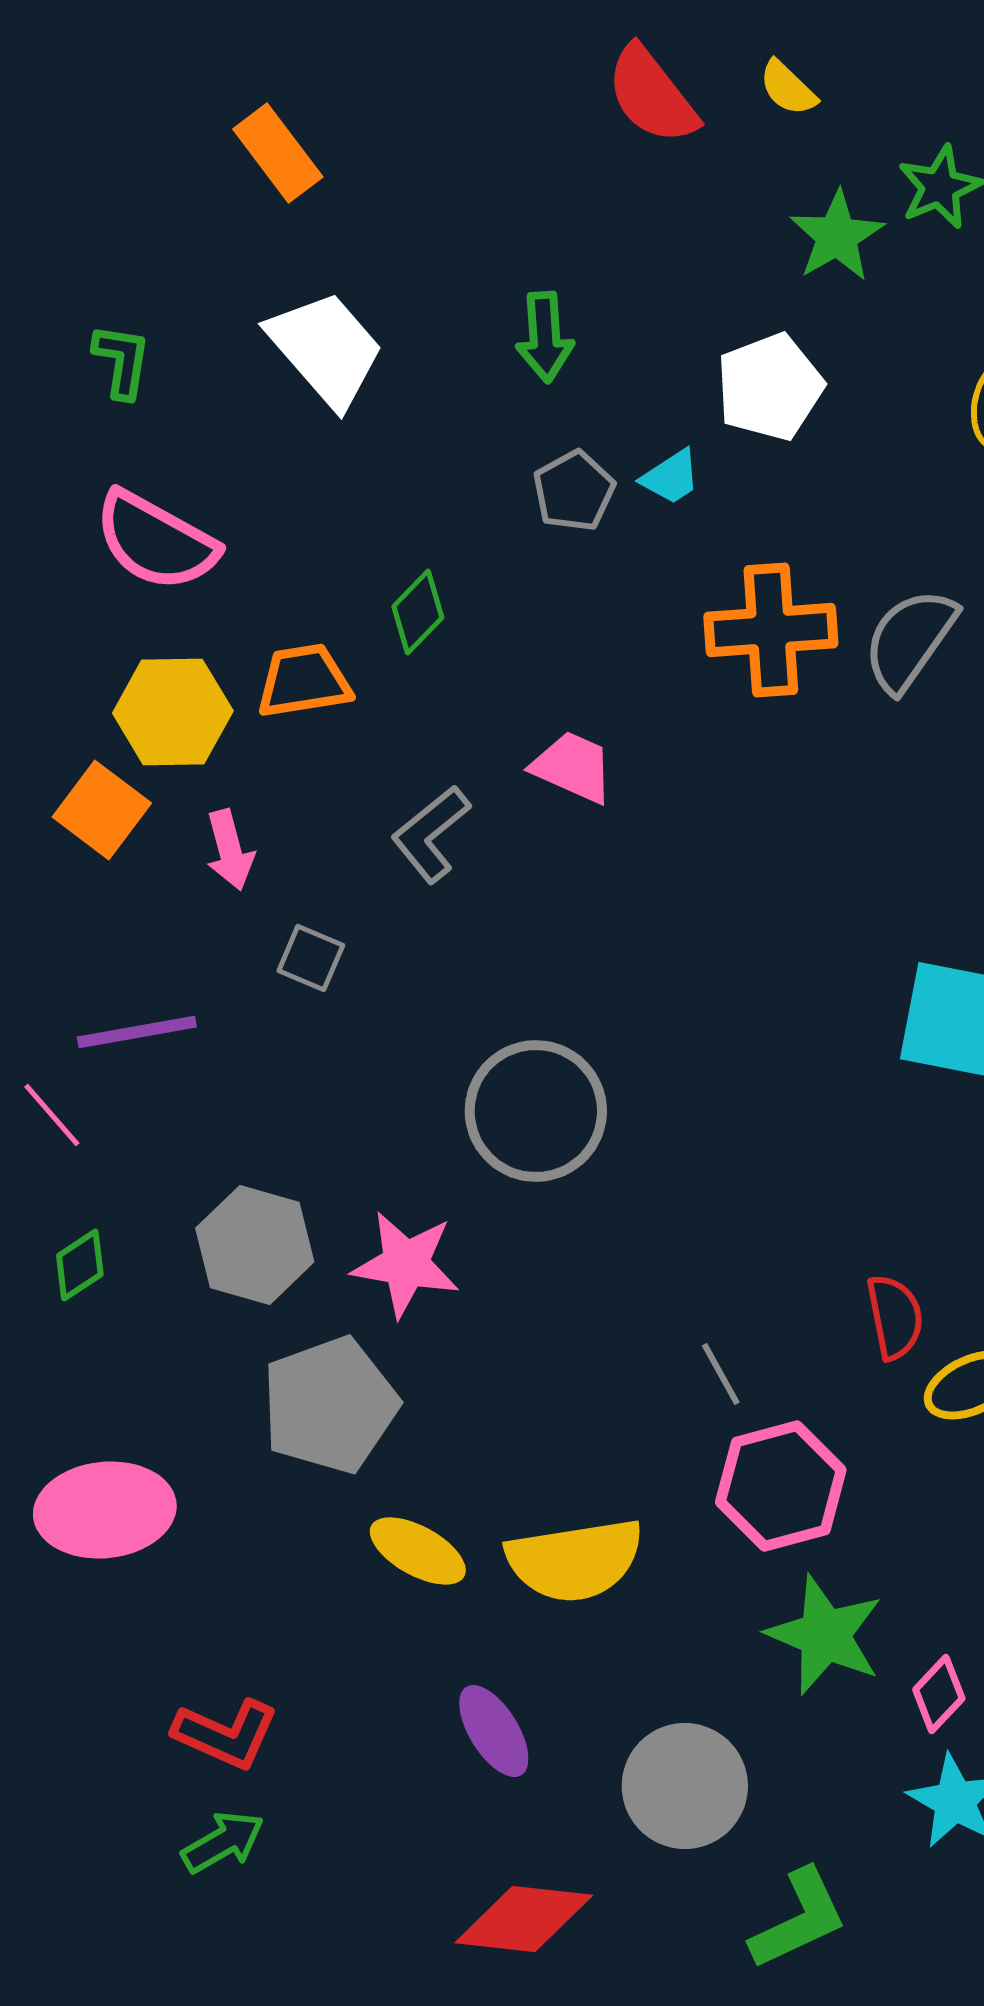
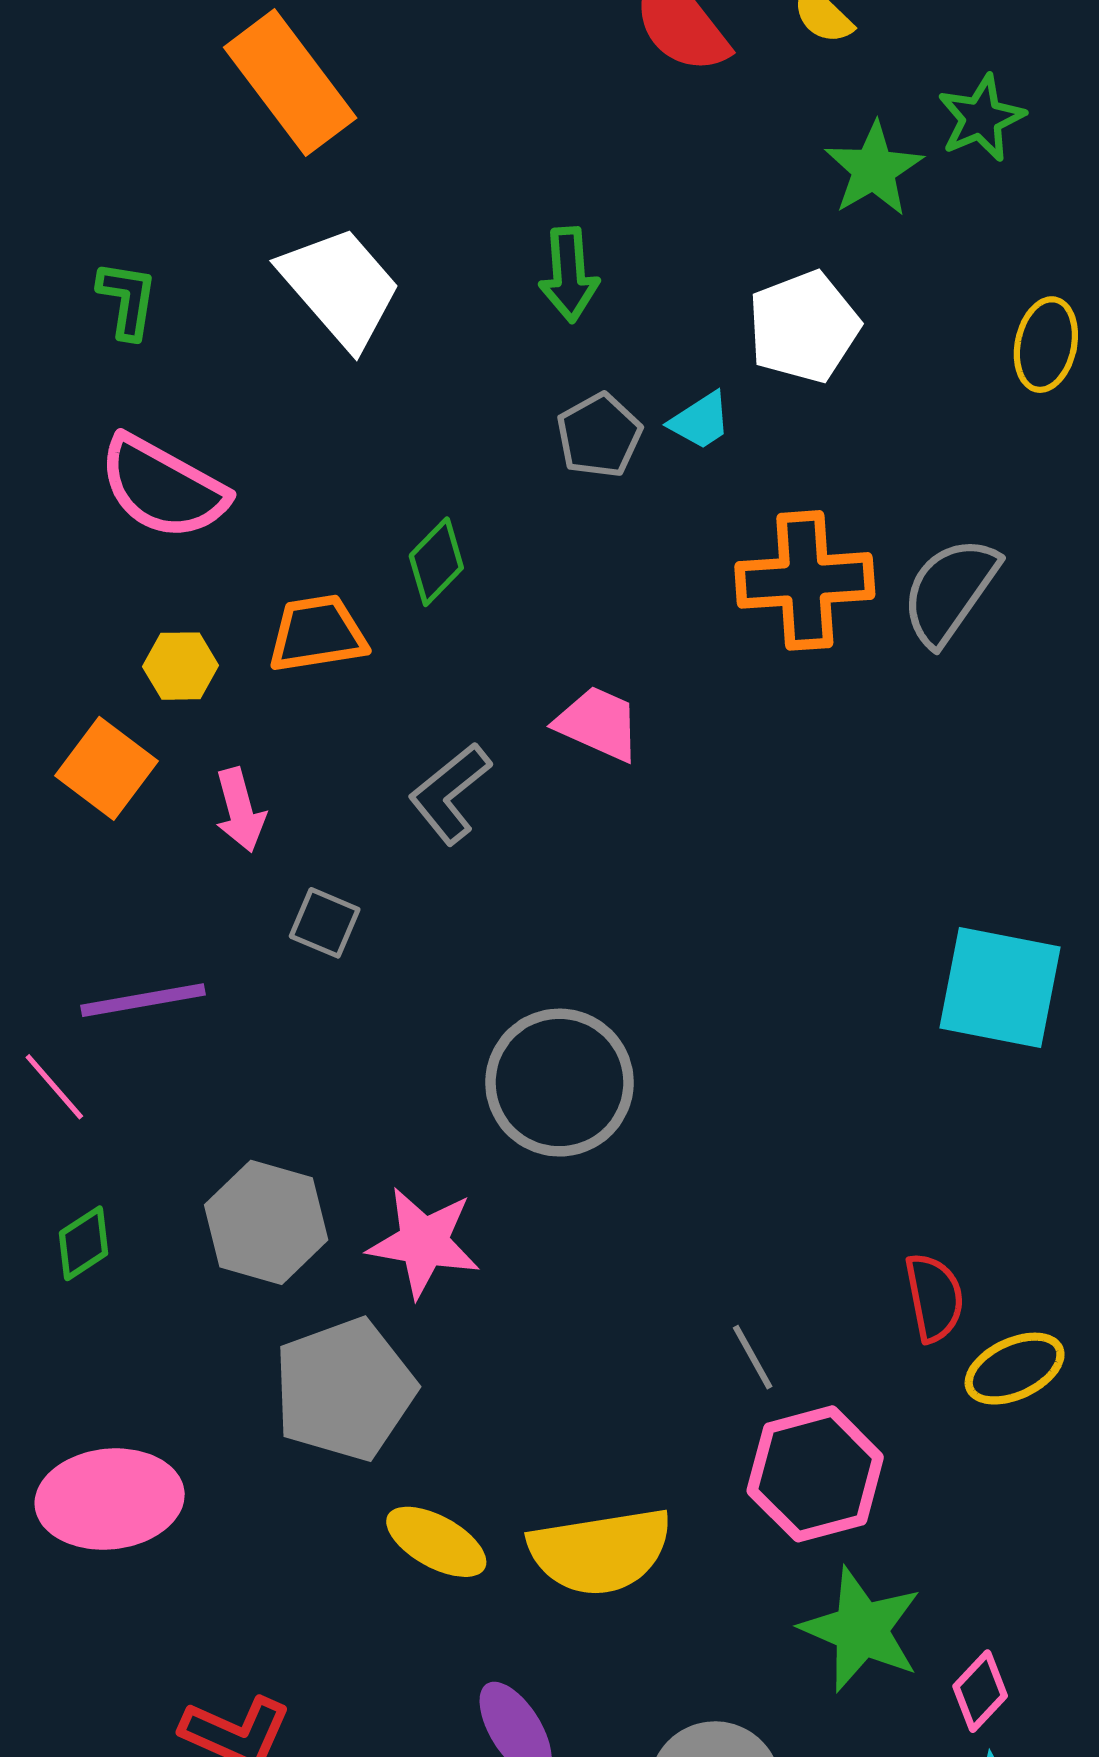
orange rectangle: (278, 153) -> (290, 83), size x1.4
yellow hexagon: (173, 712) -> (181, 666), size x0.6

